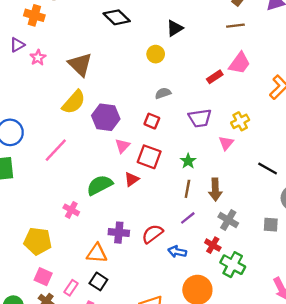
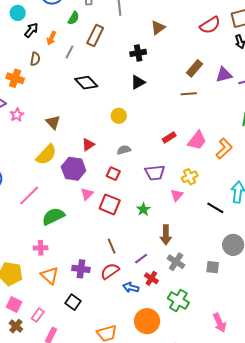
black triangle: (175, 28) -> (138, 82), moved
pink trapezoid: (239, 63) -> (197, 140), moved
brown triangle: (80, 64) -> (53, 122), size x0.7
black line: (268, 168) -> (215, 208), moved
red triangle: (132, 179) -> (88, 145), moved
green semicircle: (100, 185) -> (53, 216), moved
brown line: (187, 189) -> (112, 246), moved, turned -35
pink cross: (71, 210) -> (41, 248), turned -32
red cross: (213, 245) -> (151, 278), moved
orange triangle: (97, 253) -> (50, 275), moved, turned 36
black square: (98, 281) -> (73, 302), moved

